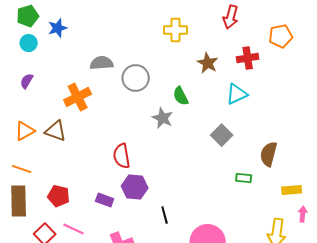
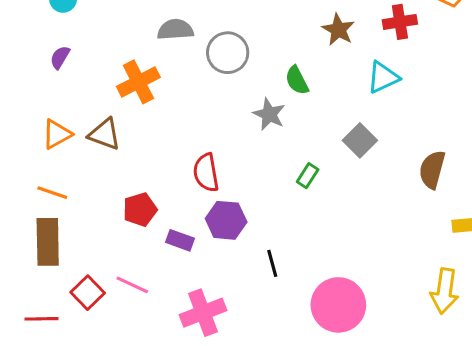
green rectangle: (244, 178) -> (308, 176), moved, turned -63
red pentagon: (59, 196) -> (140, 210), moved, turned -30

